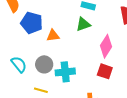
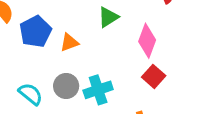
blue pentagon: (32, 23) -> (35, 32), turned -30
red square: (105, 71) -> (154, 76), turned 35

